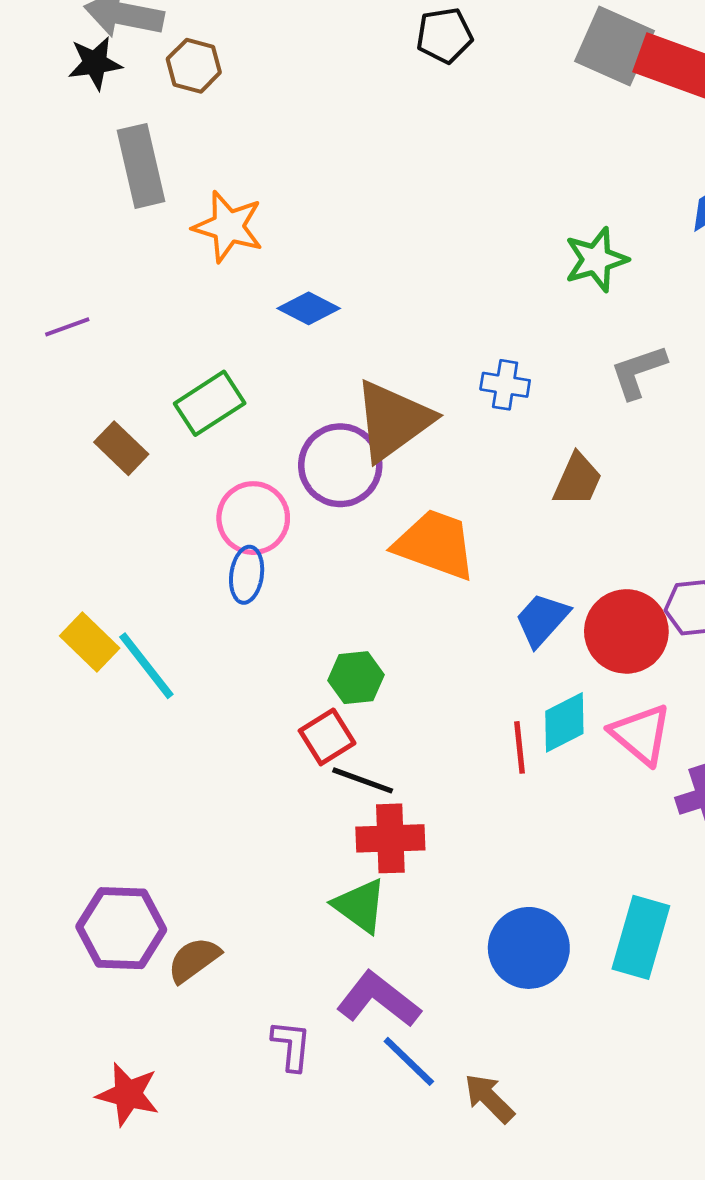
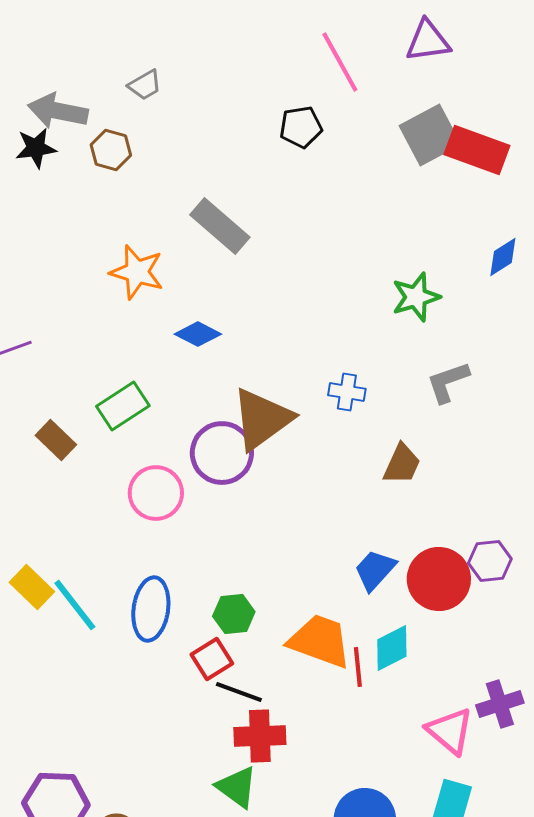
gray square: (615, 46) -> (430, 135), turned 38
gray rectangle: (141, 166) -> (220, 226), moved, turned -36
orange trapezoid: (435, 544) -> (320, 641), moved
blue ellipse: (247, 575) -> (151, 609), moved, size x1.5
pink triangle: (641, 734) -> (450, 731), moved

